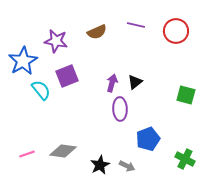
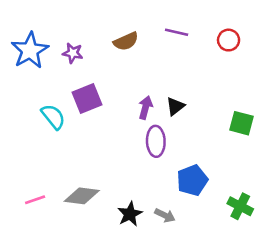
red circle: (176, 31) -> (229, 40), size x0.7
purple star: (56, 41) -> (73, 53), size x0.7
blue star: (23, 61) -> (30, 50), moved

